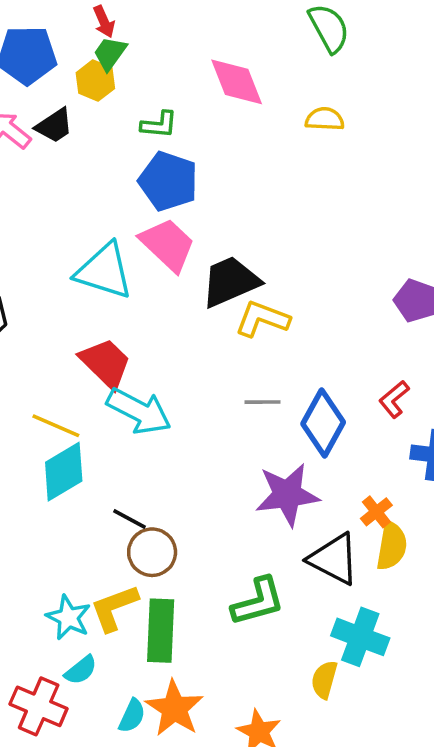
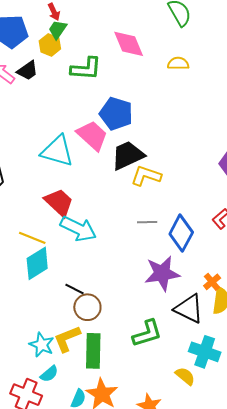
green L-shape: (159, 125) -> (86, 69), size x1.5
blue pentagon: (168, 181) -> (116, 114), moved
yellow semicircle: (324, 680) -> (185, 376), turned 115

